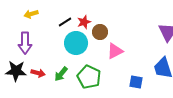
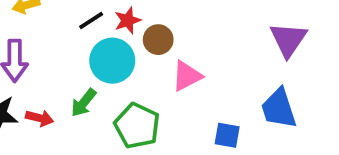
green arrow: (61, 74) -> (84, 103), moved

